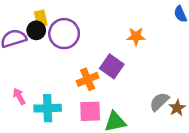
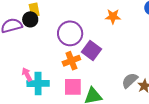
purple circle: (64, 34) -> (70, 33), moved
orange star: (136, 36) -> (113, 17), moved
pink arrow: (19, 96) -> (27, 74), moved

